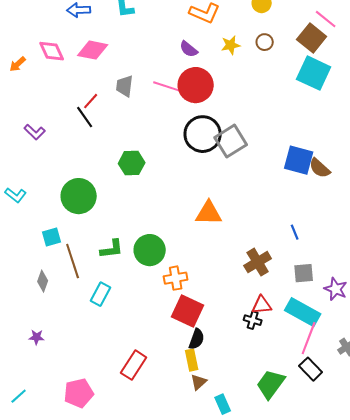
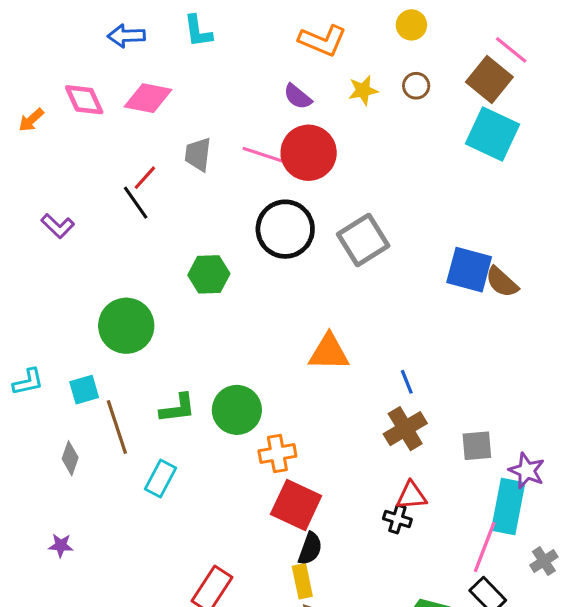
black circle: (203, 134) -> (285, 229), moved
cyan L-shape: (16, 195) -> (28, 382), moved, turned -50
blue line: (295, 232) -> (407, 382), moved
cyan rectangle: (303, 312) -> (508, 507), moved, turned 72

